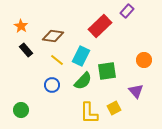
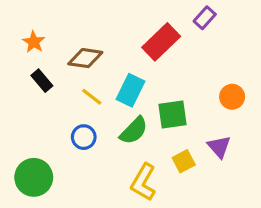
yellow square: (114, 108) -> (184, 161), moved
green circle: (21, 110) -> (34, 177), size x1.5
yellow L-shape: (89, 113) -> (143, 182), turned 30

